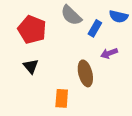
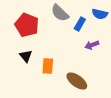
brown ellipse: (85, 73) -> (77, 81), moved, turned -40
orange rectangle: (62, 98) -> (48, 66), moved

